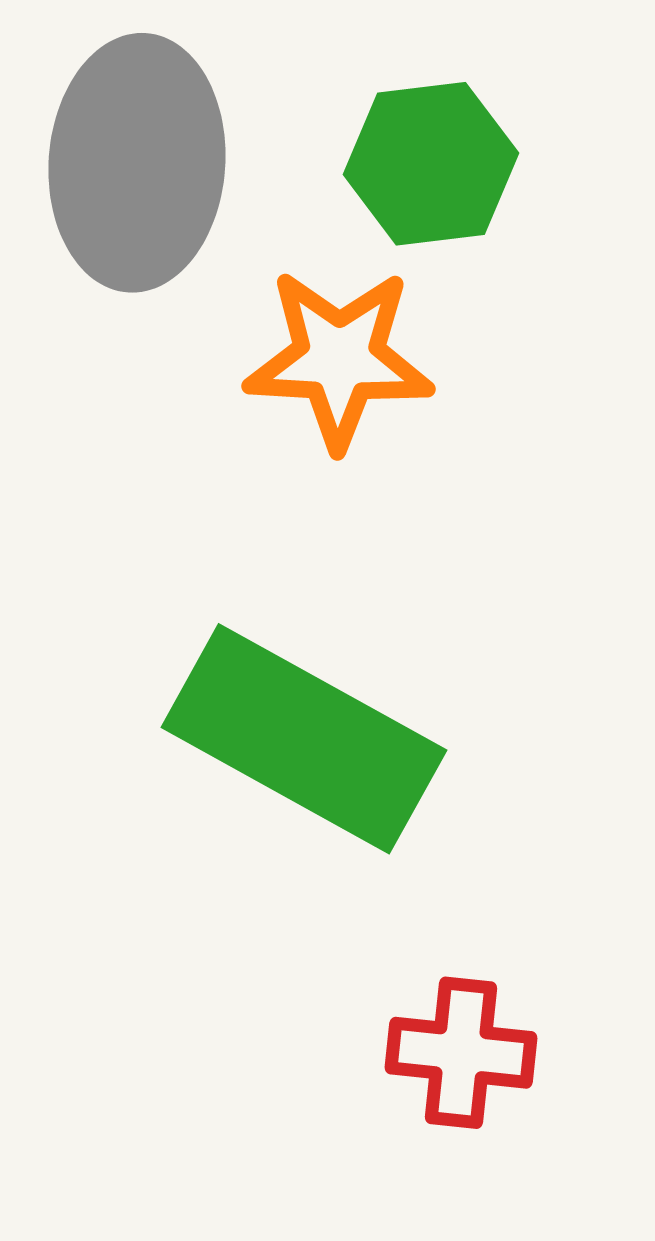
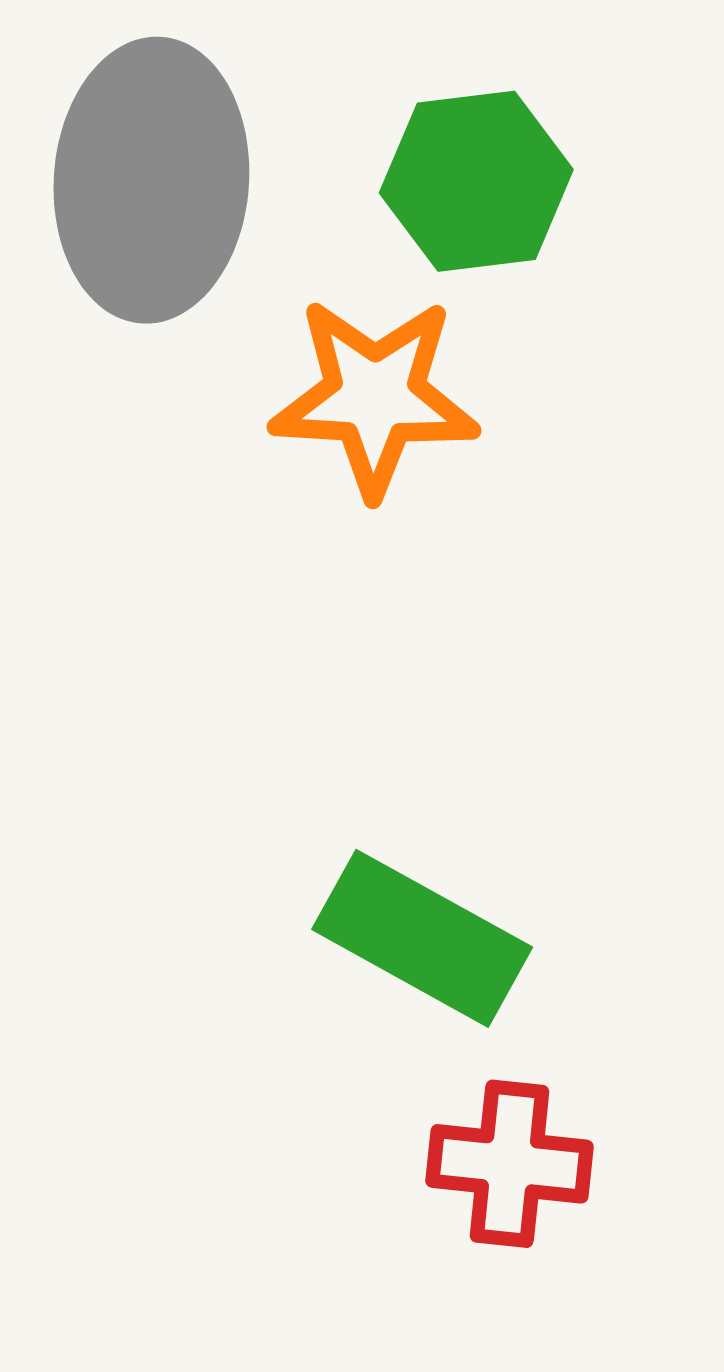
green rectangle: (304, 739) -> (422, 938), moved, size x0.7

